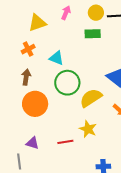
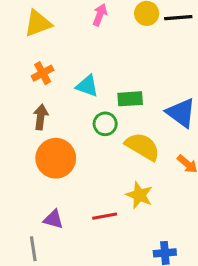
yellow triangle: (37, 23) -> (38, 23), moved
green rectangle: (93, 34) -> (130, 99), moved
green circle: (67, 83) -> (105, 124), size x0.6
yellow semicircle: (91, 98) -> (143, 146), turned 65

